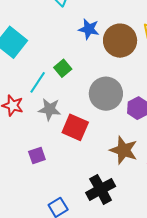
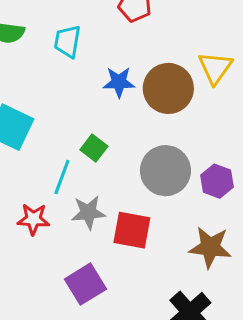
purple square: (37, 156) -> (85, 284), size x1.5

